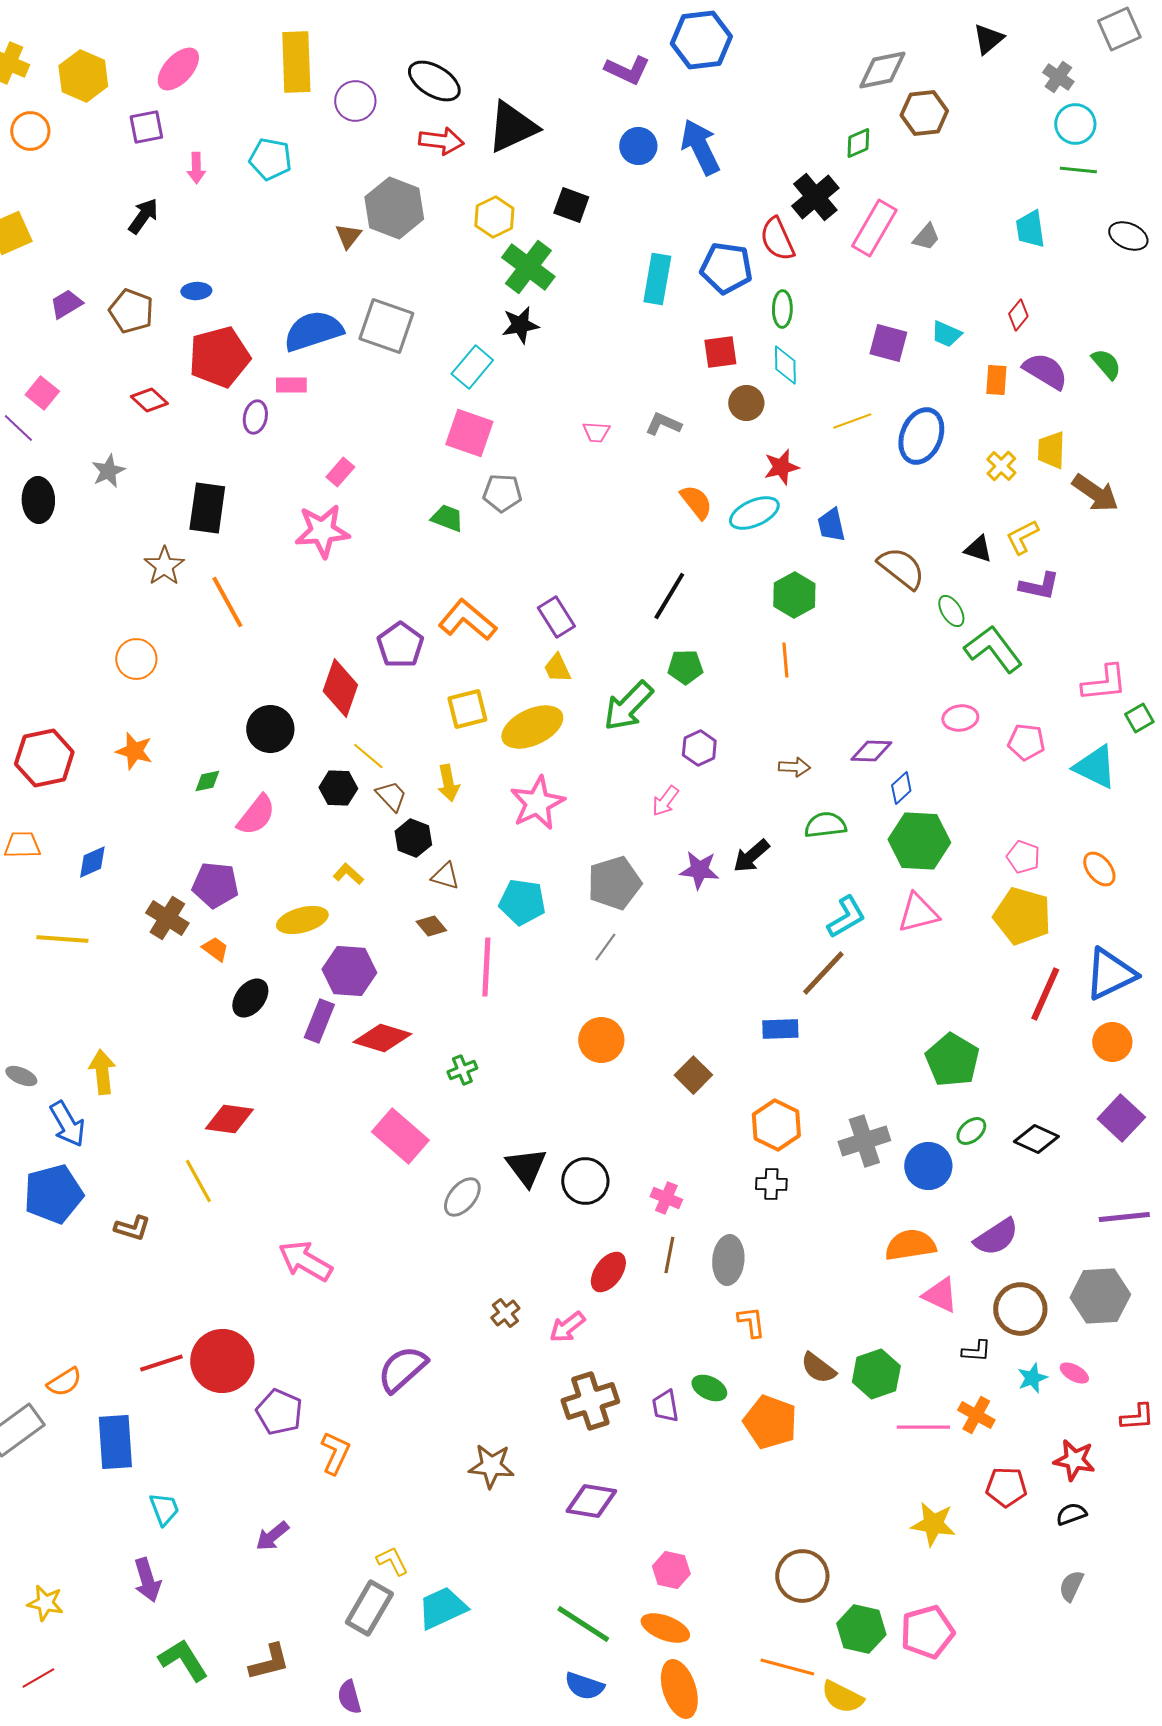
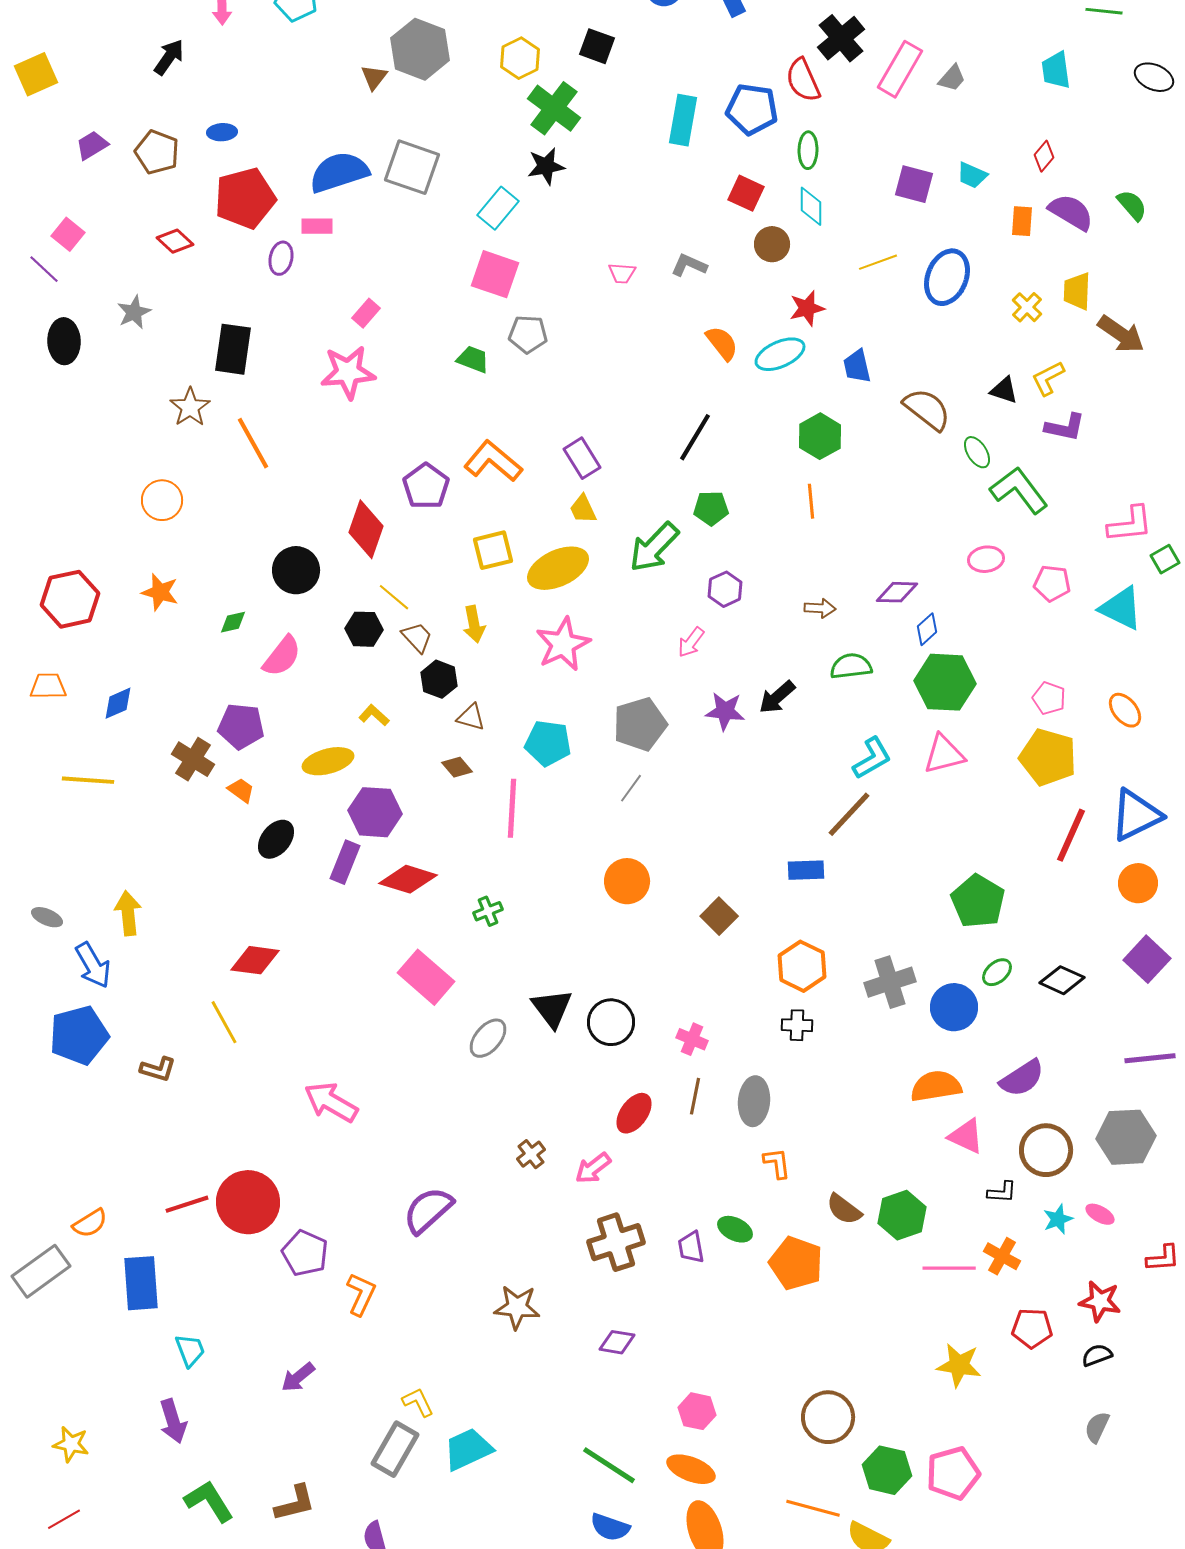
red square: (720, 352) -> (746, 193), turned 33
purple diamond: (591, 1501) -> (617, 1342), size x0.7

